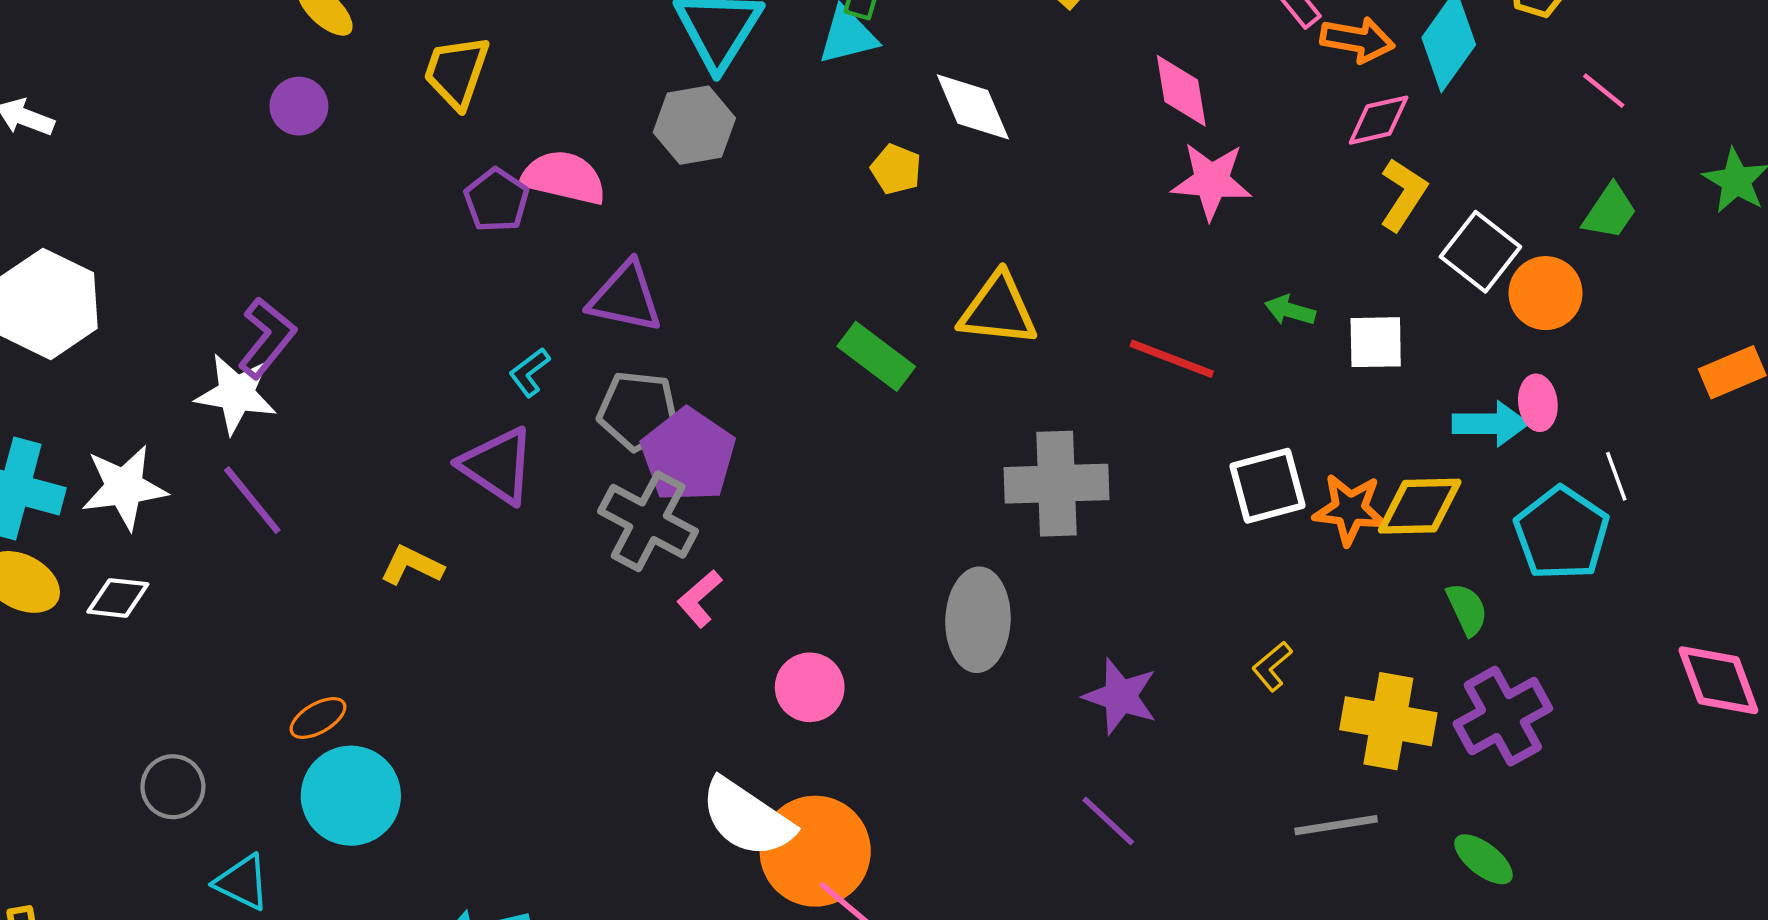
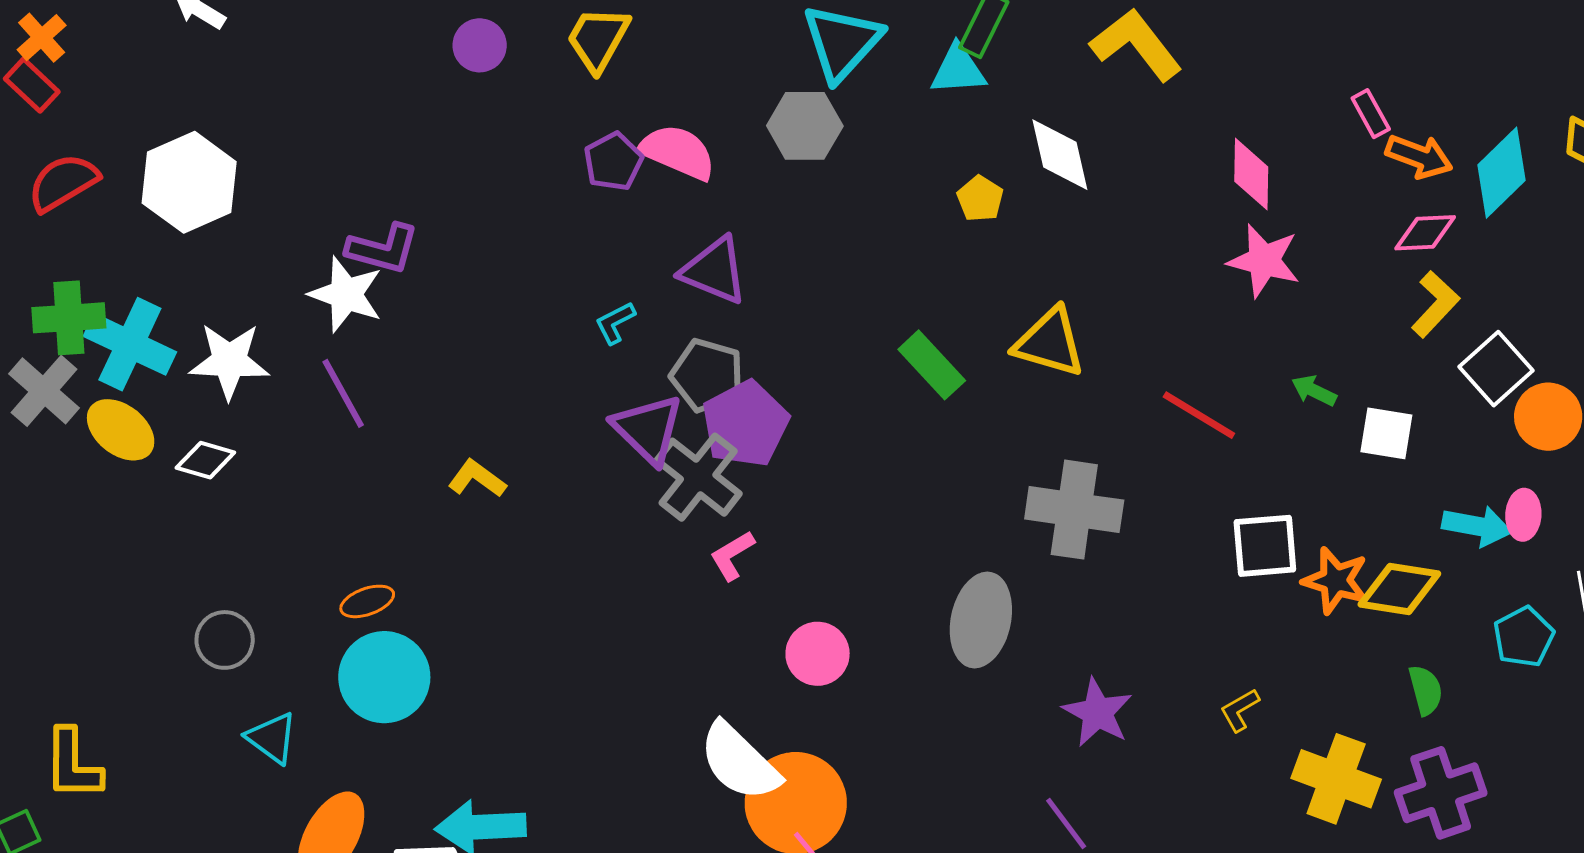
purple circle: (299, 106) -> (480, 45), moved
purple L-shape: (267, 338) -> (383, 249), turned 56
purple triangle: (498, 466) -> (648, 429), moved
cyan pentagon: (1562, 533) -> (1524, 637), size x0.7

